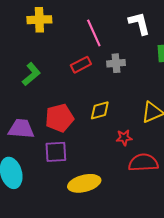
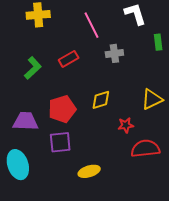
red rectangle: (81, 65) -> (69, 59), moved
yellow ellipse: (84, 183) -> (89, 171), size x0.7

